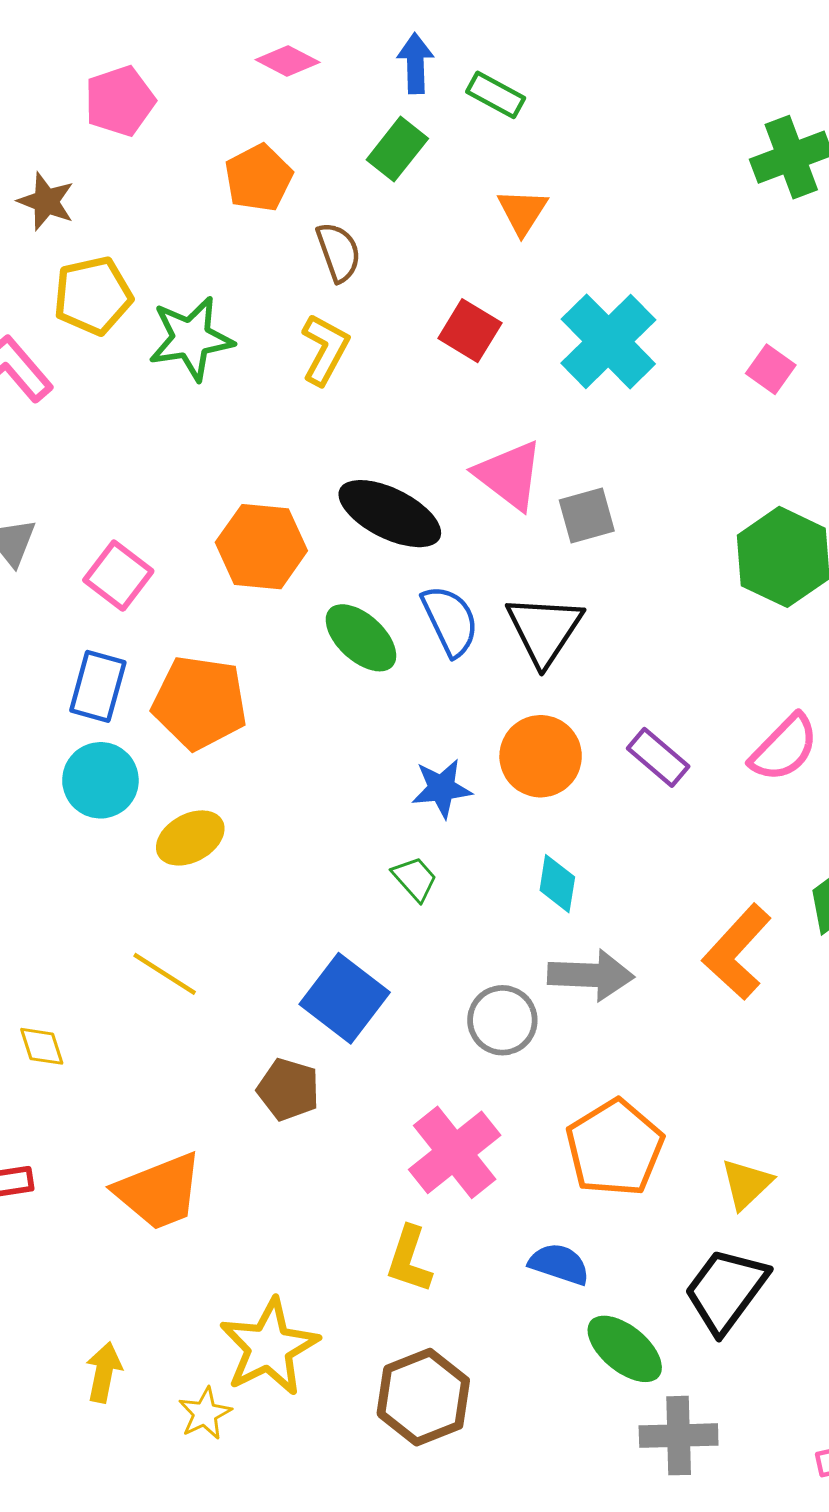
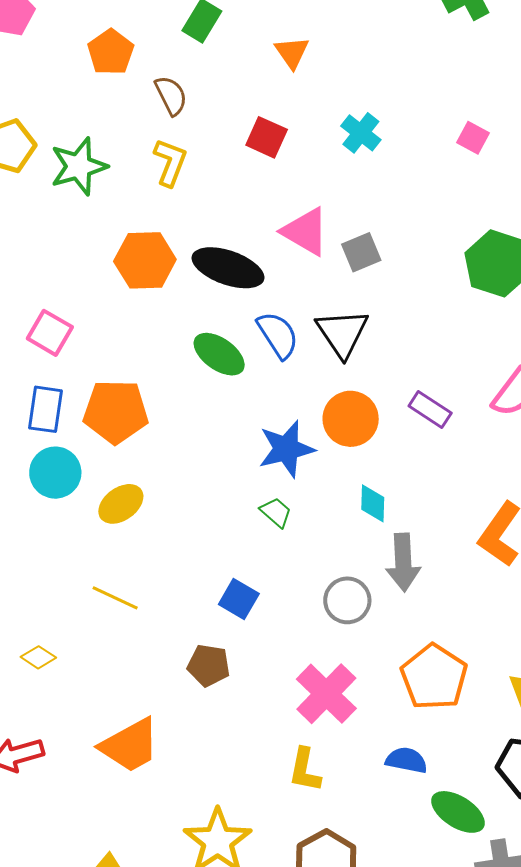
cyan cross: (608, 341) -> (361, 133), size x0.6
orange hexagon: (261, 547) -> (145, 260), moved
blue star: (442, 788) -> (286, 449), size x1.4
gray arrow: (591, 975) -> (403, 562), turned 92
blue square: (345, 998) -> (239, 599), size x0.7
yellow diamond: (42, 1046) -> (38, 657), turned -32

